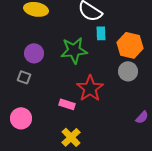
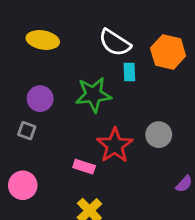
orange hexagon: (130, 45) -> (168, 52), moved
gray circle: (128, 71) -> (159, 135), moved

